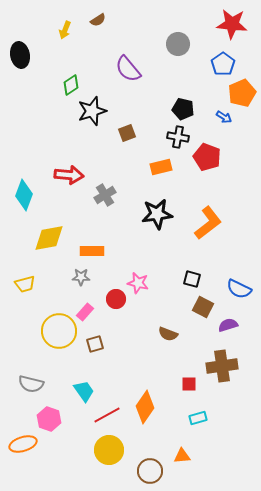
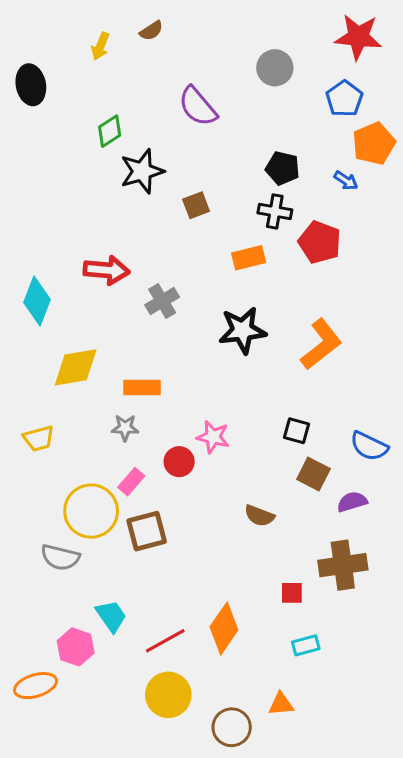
brown square: (95, 344) -> (147, 531), size x1.5
gray semicircle: (31, 384) -> (60, 557), moved
cyan trapezoid: (84, 391) -> (111, 616), moved

